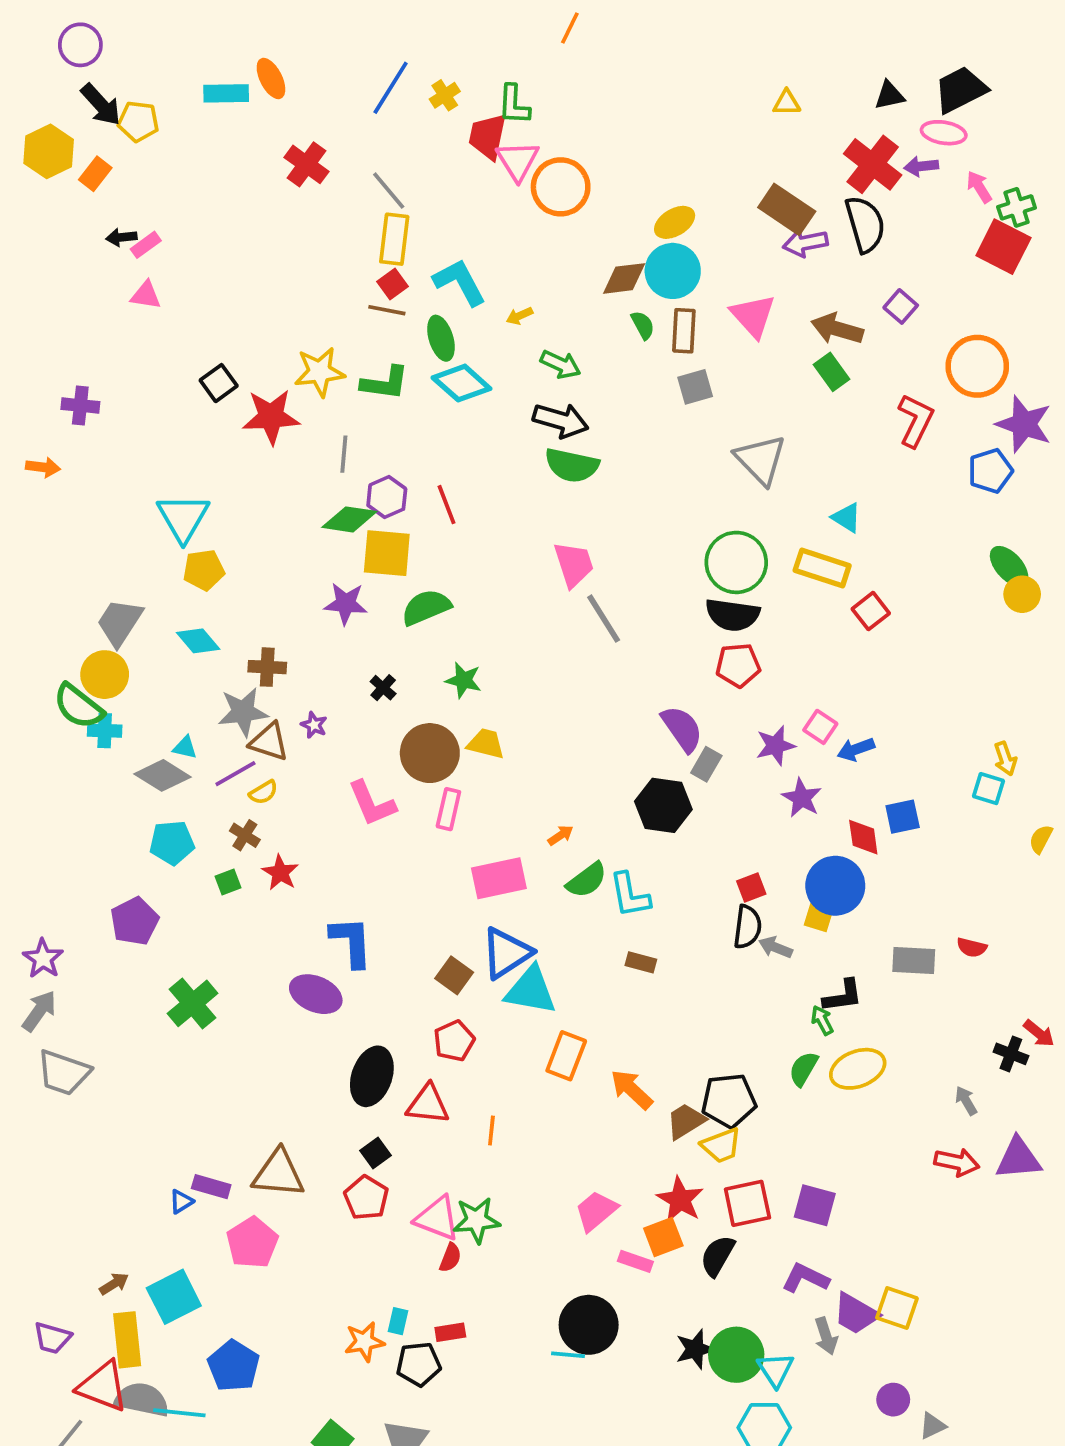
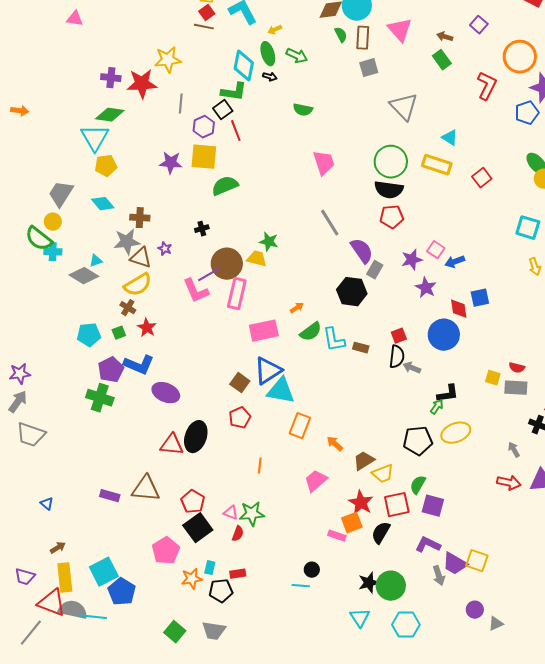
brown arrow: (837, 329) -> (445, 37), size x0.6
green ellipse: (441, 338) -> (268, 54), moved
black square: (219, 383) -> (223, 110), moved
green L-shape: (385, 383) -> (234, 92), moved
cyan diamond: (462, 383) -> (244, 66), turned 60
purple cross: (80, 405) -> (111, 78), moved
black arrow: (561, 420) -> (270, 77), moved, size x0.5
green semicircle: (572, 465) -> (303, 110), size x0.7
green diamond: (349, 519) -> (110, 115), moved
pink trapezoid: (574, 564) -> (324, 163), moved
purple star: (346, 604) -> (171, 163), moved
red square: (871, 611) -> (482, 178), moved
gray line: (604, 619) -> (330, 223), moved
yellow circle: (105, 675) -> (53, 222), size x0.7
green star: (463, 680) -> (269, 242), moved
black cross: (383, 688) -> (202, 229), turned 32
cyan triangle: (185, 747) -> (96, 261), turned -32
purple line: (235, 774) -> (209, 275), moved
cyan square: (988, 789) -> (528, 228), moved, size x1.4
yellow semicircle: (263, 792) -> (138, 285), size x1.8
pink rectangle: (448, 809) -> (237, 294), size x1.4
cyan pentagon: (172, 843) -> (89, 335), moved
yellow square: (818, 917) -> (493, 378), moved
purple pentagon: (135, 921) -> (111, 370), moved
blue L-shape: (351, 942) -> (139, 365), moved, turned 116
purple star: (43, 959) -> (20, 374), turned 30
gray rectangle: (914, 960) -> (516, 388), moved
brown rectangle: (641, 962) -> (361, 348), moved
green cross: (192, 1003) -> (100, 398), turned -32
green arrow: (822, 1020) -> (437, 407), turned 63
green semicircle: (804, 1069) -> (418, 485), moved
orange arrow: (632, 1089) -> (335, 444), size x0.7
black pentagon: (729, 1101) -> (418, 441), moved
red triangle: (428, 1104) -> (172, 445), moved
black square: (376, 1153) -> (198, 528), moved, size x1.8
blue triangle: (181, 1202) -> (47, 504), moved, turned -48
pink trapezoid: (596, 1211) -> (316, 481), moved
pink triangle: (437, 1218) -> (231, 513), size x0.6
pink pentagon: (252, 1243) -> (166, 551), moved
cyan square: (174, 1297) -> (104, 572), moved
black circle: (589, 1325) -> (312, 570), size x0.5
cyan triangle: (775, 1370) -> (360, 618), moved

